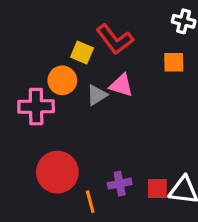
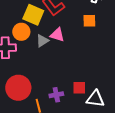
yellow square: (82, 52) -> (33, 15), size x1.5
red square: (157, 189) -> (79, 88), moved

